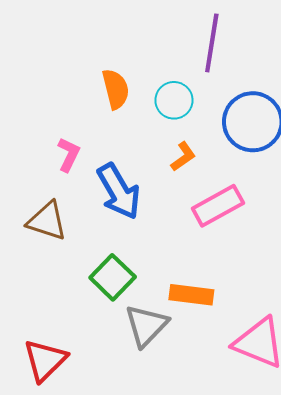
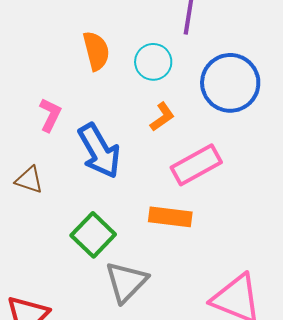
brown triangle: (47, 221) -> (29, 180), size x0.7
orange rectangle: (191, 295) -> (170, 217), moved

